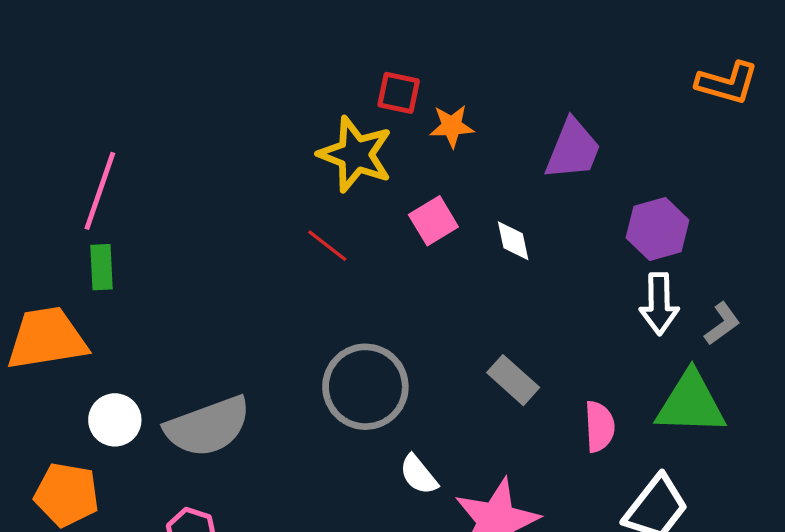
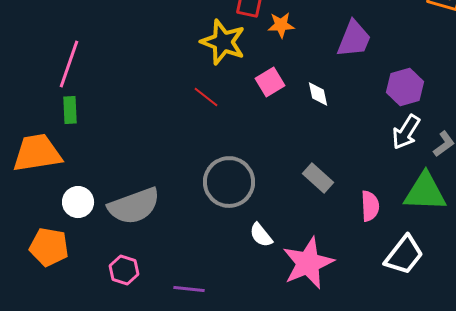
white arrow: (659, 304) -> (406, 132), turned 33

